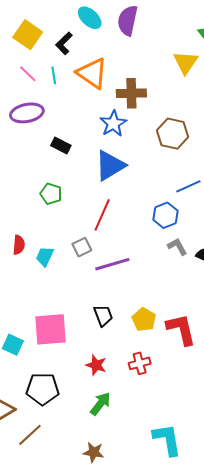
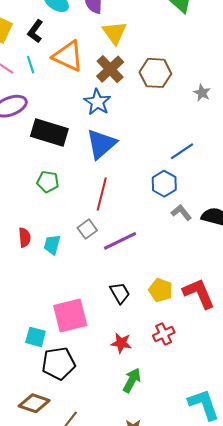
yellow triangle: (186, 62) -> (115, 33), moved
brown cross: (131, 93) -> (110, 69), turned -32
brown hexagon: (173, 134) -> (155, 73), moved
black rectangle: (61, 145) -> (49, 133), size x1.8
black pentagon: (43, 389) -> (58, 363), moved

